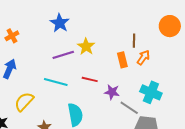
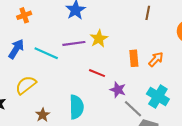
brown line: (134, 41) -> (148, 13), moved
cyan line: (56, 82) -> (46, 53), moved

